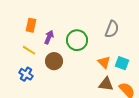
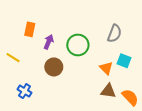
yellow line: (29, 50) -> (13, 58), moved
cyan square: (122, 63) -> (124, 61), moved
blue cross: (26, 74) -> (25, 91), moved

